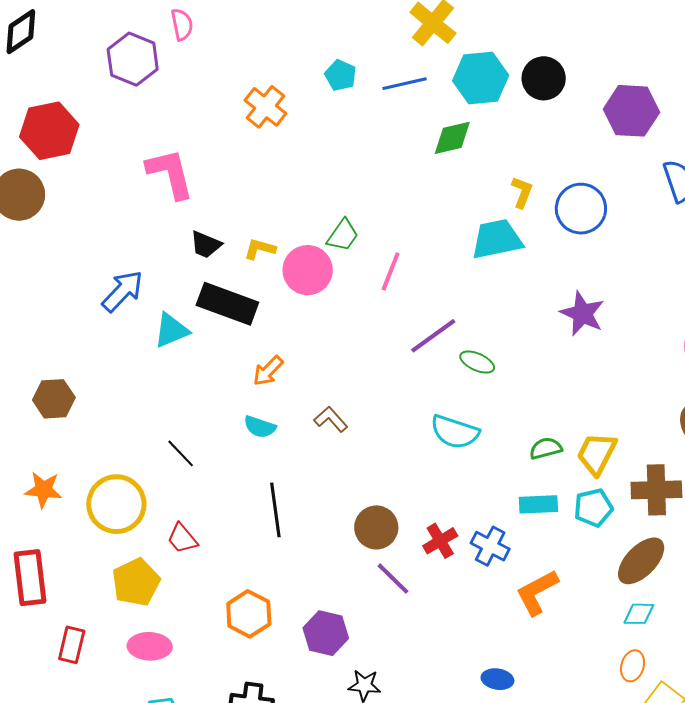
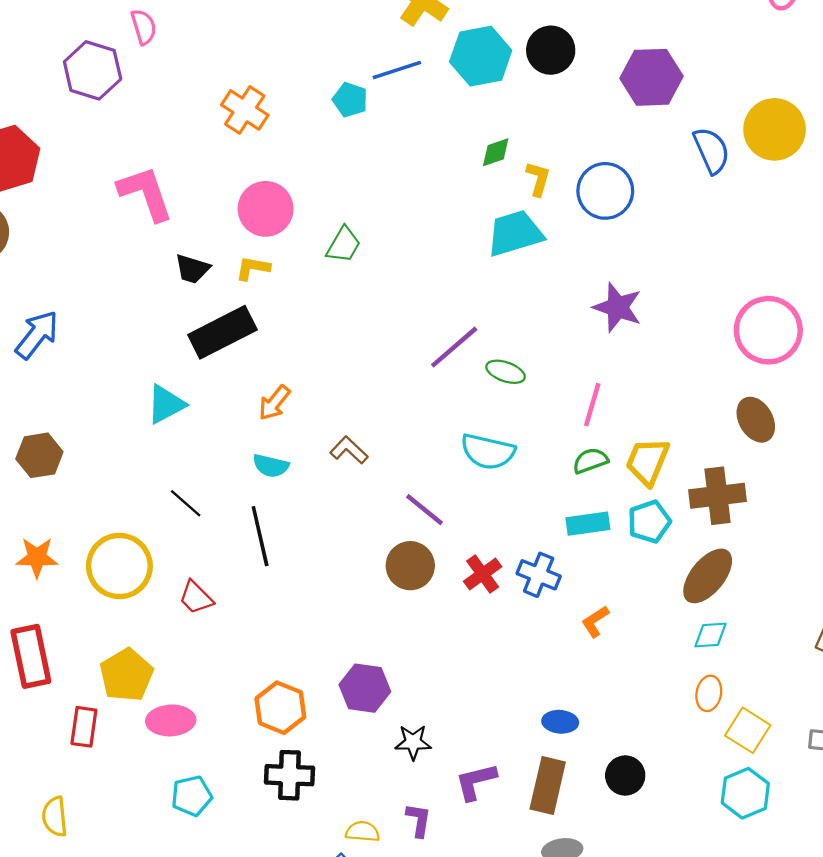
cyan pentagon: (341, 75) -> (350, 100), moved
green diamond: (452, 138) -> (496, 152), moved, size x0.7
pink circle: (308, 270) -> (266, 209), moved
pink line: (391, 272) -> (592, 405), moved
blue arrow: (123, 291) -> (37, 335), moved
black rectangle: (227, 304) -> (222, 332), turned -42
cyan triangle: (171, 330) -> (166, 404), moved
black line: (275, 510) -> (260, 536), moved
purple line: (393, 579) -> (424, 510), moved
yellow pentagon: (136, 582) -> (126, 675), moved
orange L-shape: (537, 592) -> (595, 621), size x0.6
orange hexagon: (249, 614) -> (280, 708), moved

